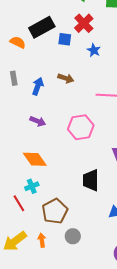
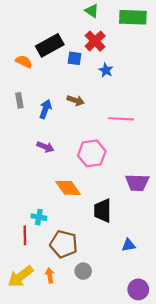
orange diamond: (35, 159) -> (68, 188), moved
cyan cross: (32, 186) -> (39, 217), turned 32
red line: (19, 203) -> (25, 235), turned 30
brown pentagon: (55, 211) -> (64, 244), turned -30

